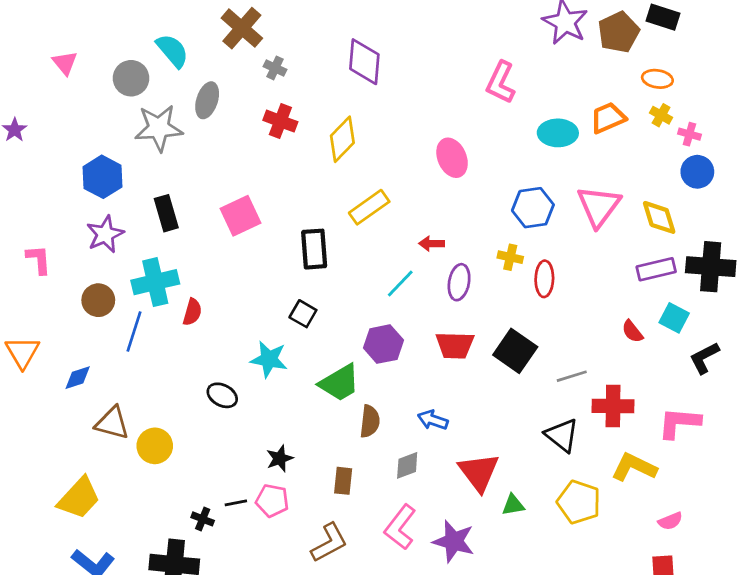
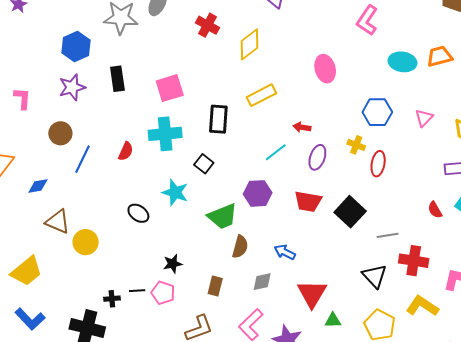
pink triangle: (599, 206) -> (424, 118), size x0.6
cyan cross: (155, 282) -> (165, 134), moved
black cross: (203, 519) -> (112, 299), turned -35

